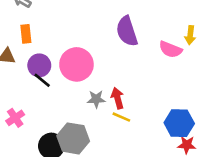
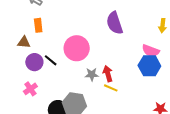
pink semicircle: (171, 49) -> (151, 51), moved
purple circle: (39, 65) -> (34, 62), moved
blue hexagon: (179, 123) -> (149, 66), moved

